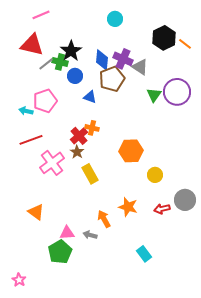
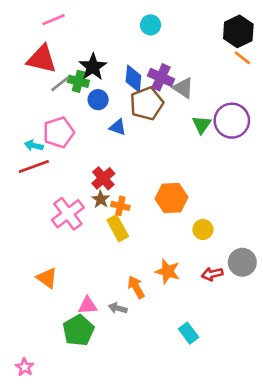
black hexagon: (164, 38) -> (238, 31), moved
orange cross: (92, 128) -> (120, 206), moved
red line: (31, 140) -> (34, 167), moved

